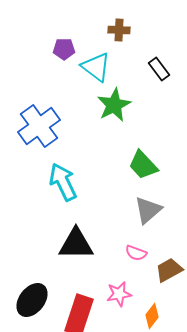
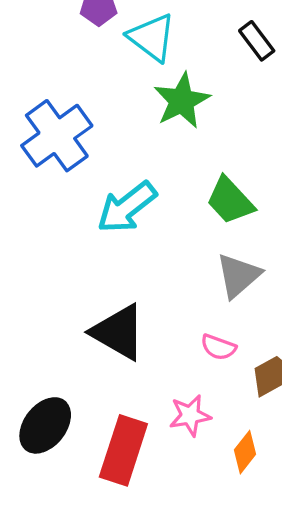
cyan arrow: (63, 182) -> (127, 207), moved, turned -102
black triangle: (76, 244) -> (118, 332), turned 30

